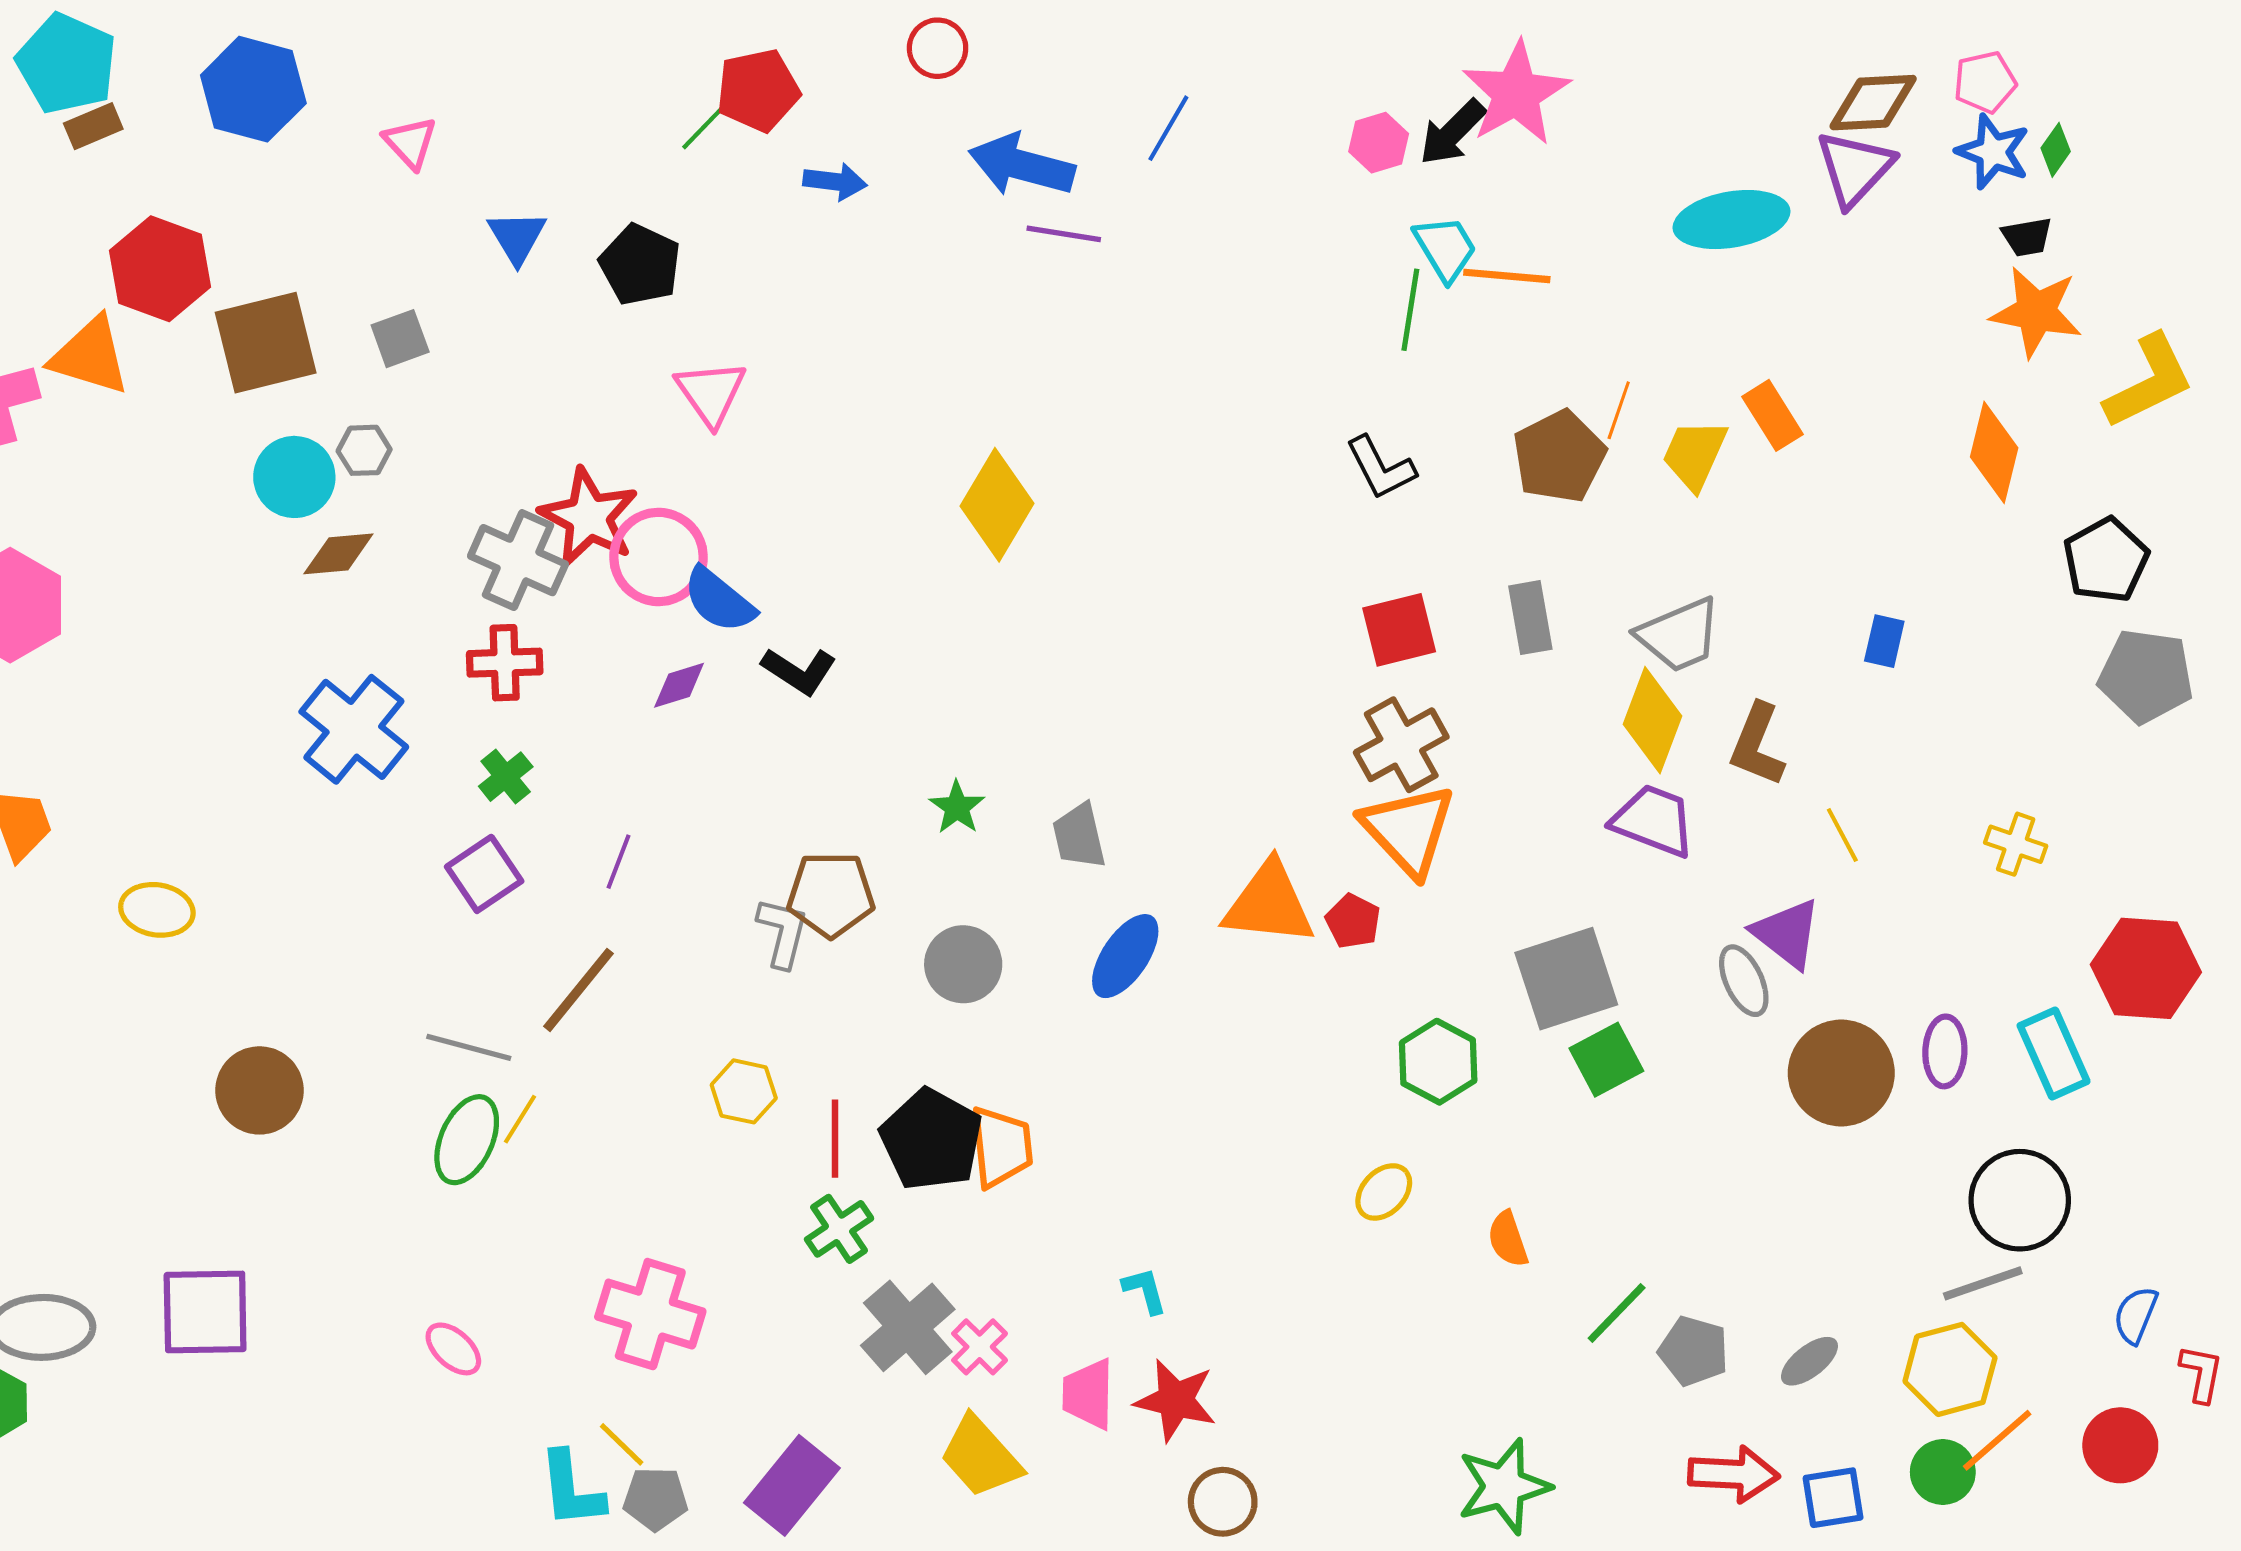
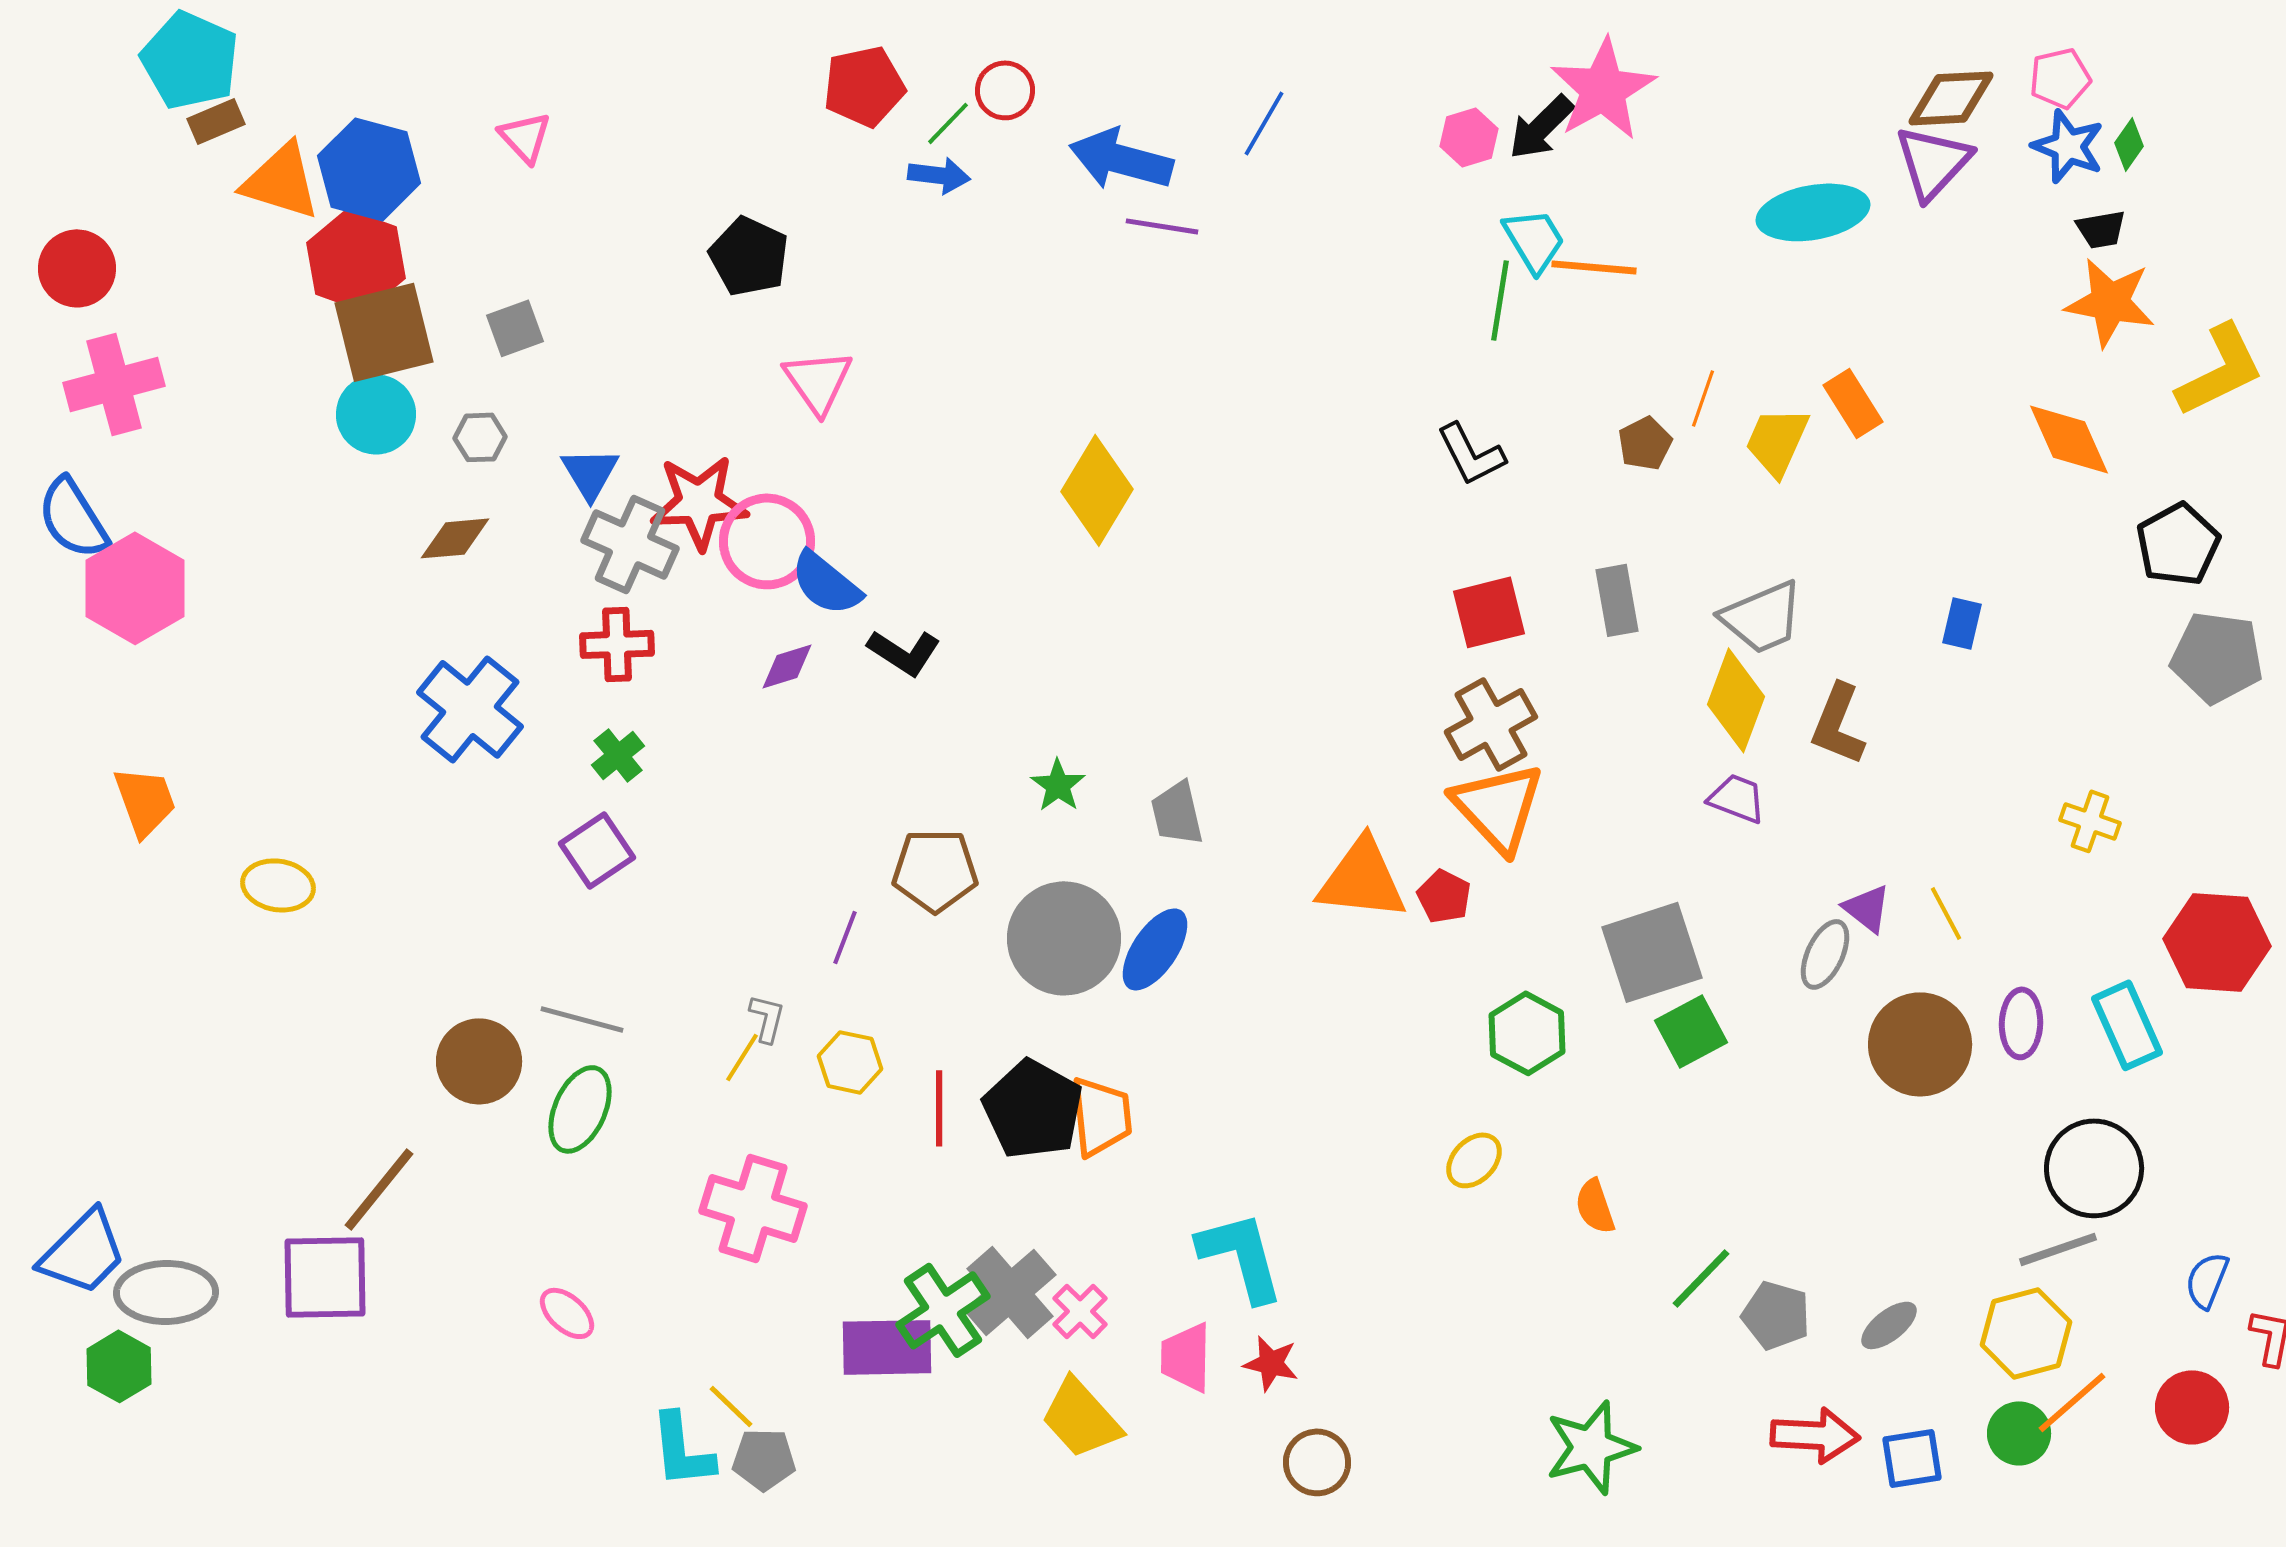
red circle: (938, 48) -> (1005, 90), moved
blue hexagon: (253, 89) -> (369, 169), moved
green line: (703, 128) -> (948, 123), moved
blue triangle: (517, 237) -> (590, 473), moved
red hexagon: (160, 269) -> (356, 260), moved
orange triangle: (90, 356) -> (281, 181), moved
orange diamond: (1994, 452) -> (2069, 439), turned -38
brown pentagon: (1559, 456) -> (1645, 443), size x0.6
cyan circle: (294, 477) -> (376, 414), moved
red star: (589, 517) -> (699, 502), turned -30
purple trapezoid: (1654, 821) -> (1737, 798), size x0.7
yellow line: (1842, 835) -> (1946, 913), moved
purple line: (619, 862) -> (845, 937), moved
gray L-shape: (783, 932) -> (767, 1018), moved, size x0.7
purple triangle: (1787, 933) -> (1867, 908), size x0.7
blue ellipse: (1125, 956) -> (1155, 949), moved
gray circle: (963, 964) -> (1064, 938), size x1.5
gray ellipse: (1744, 981) -> (1825, 954), turned 50
brown line: (578, 990) -> (379, 1189), moved
brown circle: (259, 1090) -> (479, 1061), moved
yellow line: (520, 1119) -> (742, 1057), moved
green cross: (839, 1229) -> (943, 1310), moved, size x1.4
cyan L-shape: (1145, 1290) -> (1241, 1256), size x2.0
pink cross: (650, 1314) -> (753, 1208), moved
red star: (1176, 1400) -> (1271, 1363), size x0.7
purple rectangle: (792, 1485) -> (887, 1347), moved, turned 50

